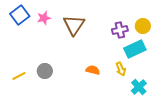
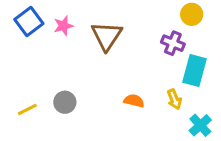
yellow circle: (143, 26) -> (192, 14), moved
purple cross: (120, 30) -> (173, 43), turned 35
cyan rectangle: (135, 49) -> (195, 70), turned -50

